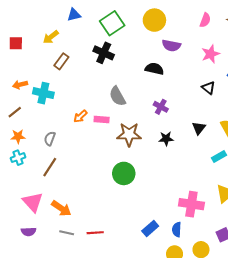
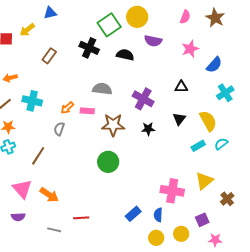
blue triangle: (74, 15) -> (50, 13), moved
green square: (112, 23) -> (109, 25), moved
yellow arrow: (51, 37) -> (27, 30), moved
black semicircle: (154, 69) -> (125, 55), moved
black triangle: (208, 88) -> (181, 87), moved, turned -40
cyan cross: (43, 93) -> (32, 101), moved
gray semicircle: (117, 96) -> (102, 89), turned 126
purple cross: (161, 107) -> (143, 99), size x1.5
gray semicircle: (50, 139) -> (59, 129), moved
gray line: (67, 233) -> (54, 230), moved

